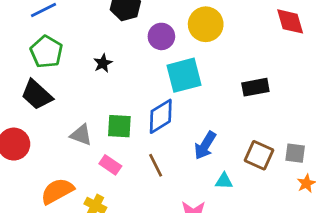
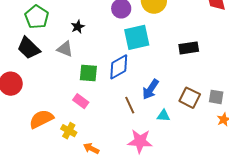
gray triangle: (81, 135) -> (65, 49), moved
brown line: (156, 165) -> (130, 105), moved

